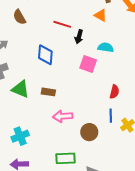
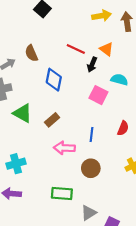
orange triangle: (101, 15) -> (106, 49), moved
brown semicircle: (19, 17) -> (31, 53), moved
brown rectangle: (48, 92) -> (52, 120), turned -56
blue line: (111, 116) -> (91, 134), moved

